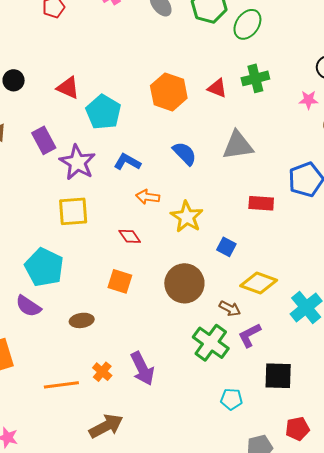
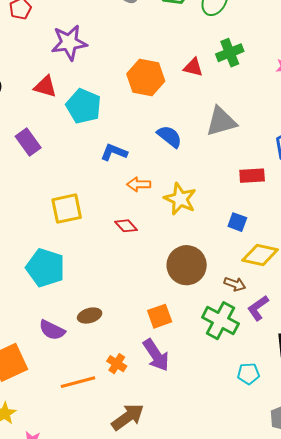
purple star: (77, 162) -> (69, 43), moved, turned -30
blue square: (226, 247) -> (237, 222), moved
orange square: (120, 281) -> (160, 316), moved, turned -30
purple semicircle: (28, 306) -> (52, 330), moved

